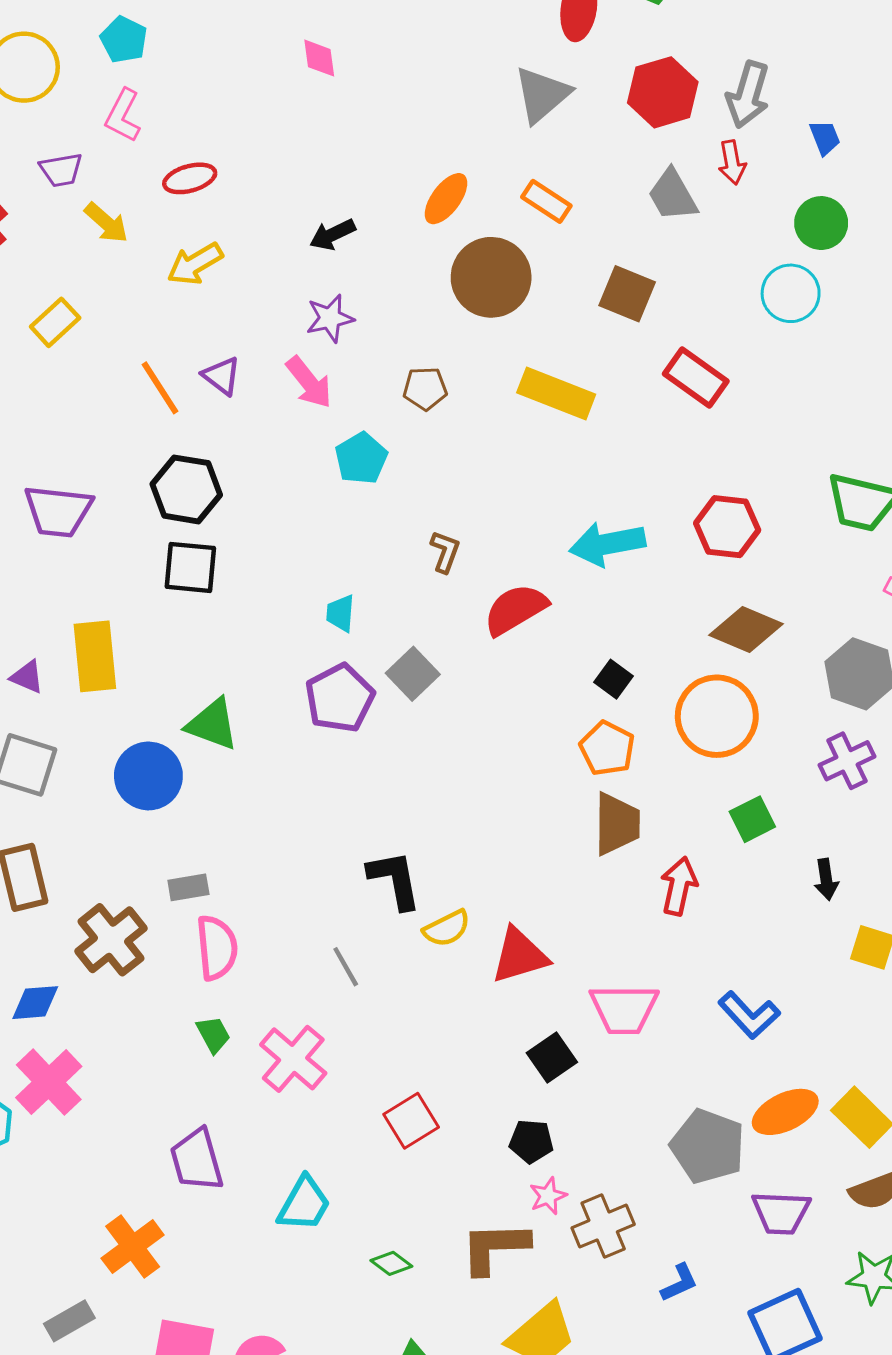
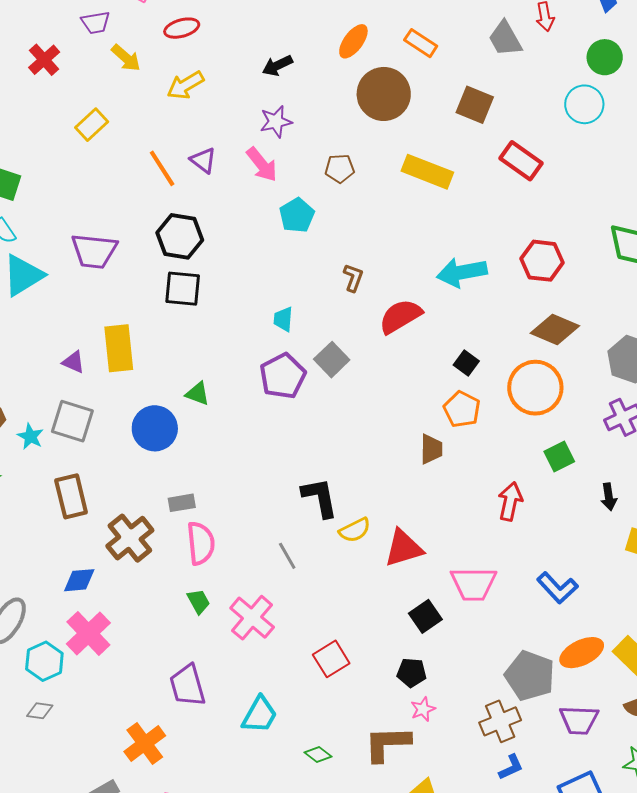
green triangle: (212, 724) -> (198, 394), size x0.7
brown trapezoid: (617, 824) -> (431, 449), moved, size x0.7
brown cross: (603, 1226) -> (500, 721), moved

